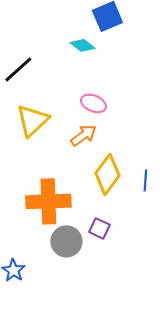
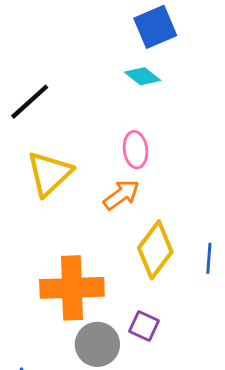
cyan diamond: (82, 45) -> (143, 76), moved
pink ellipse: (93, 103) -> (135, 150), turned 60

